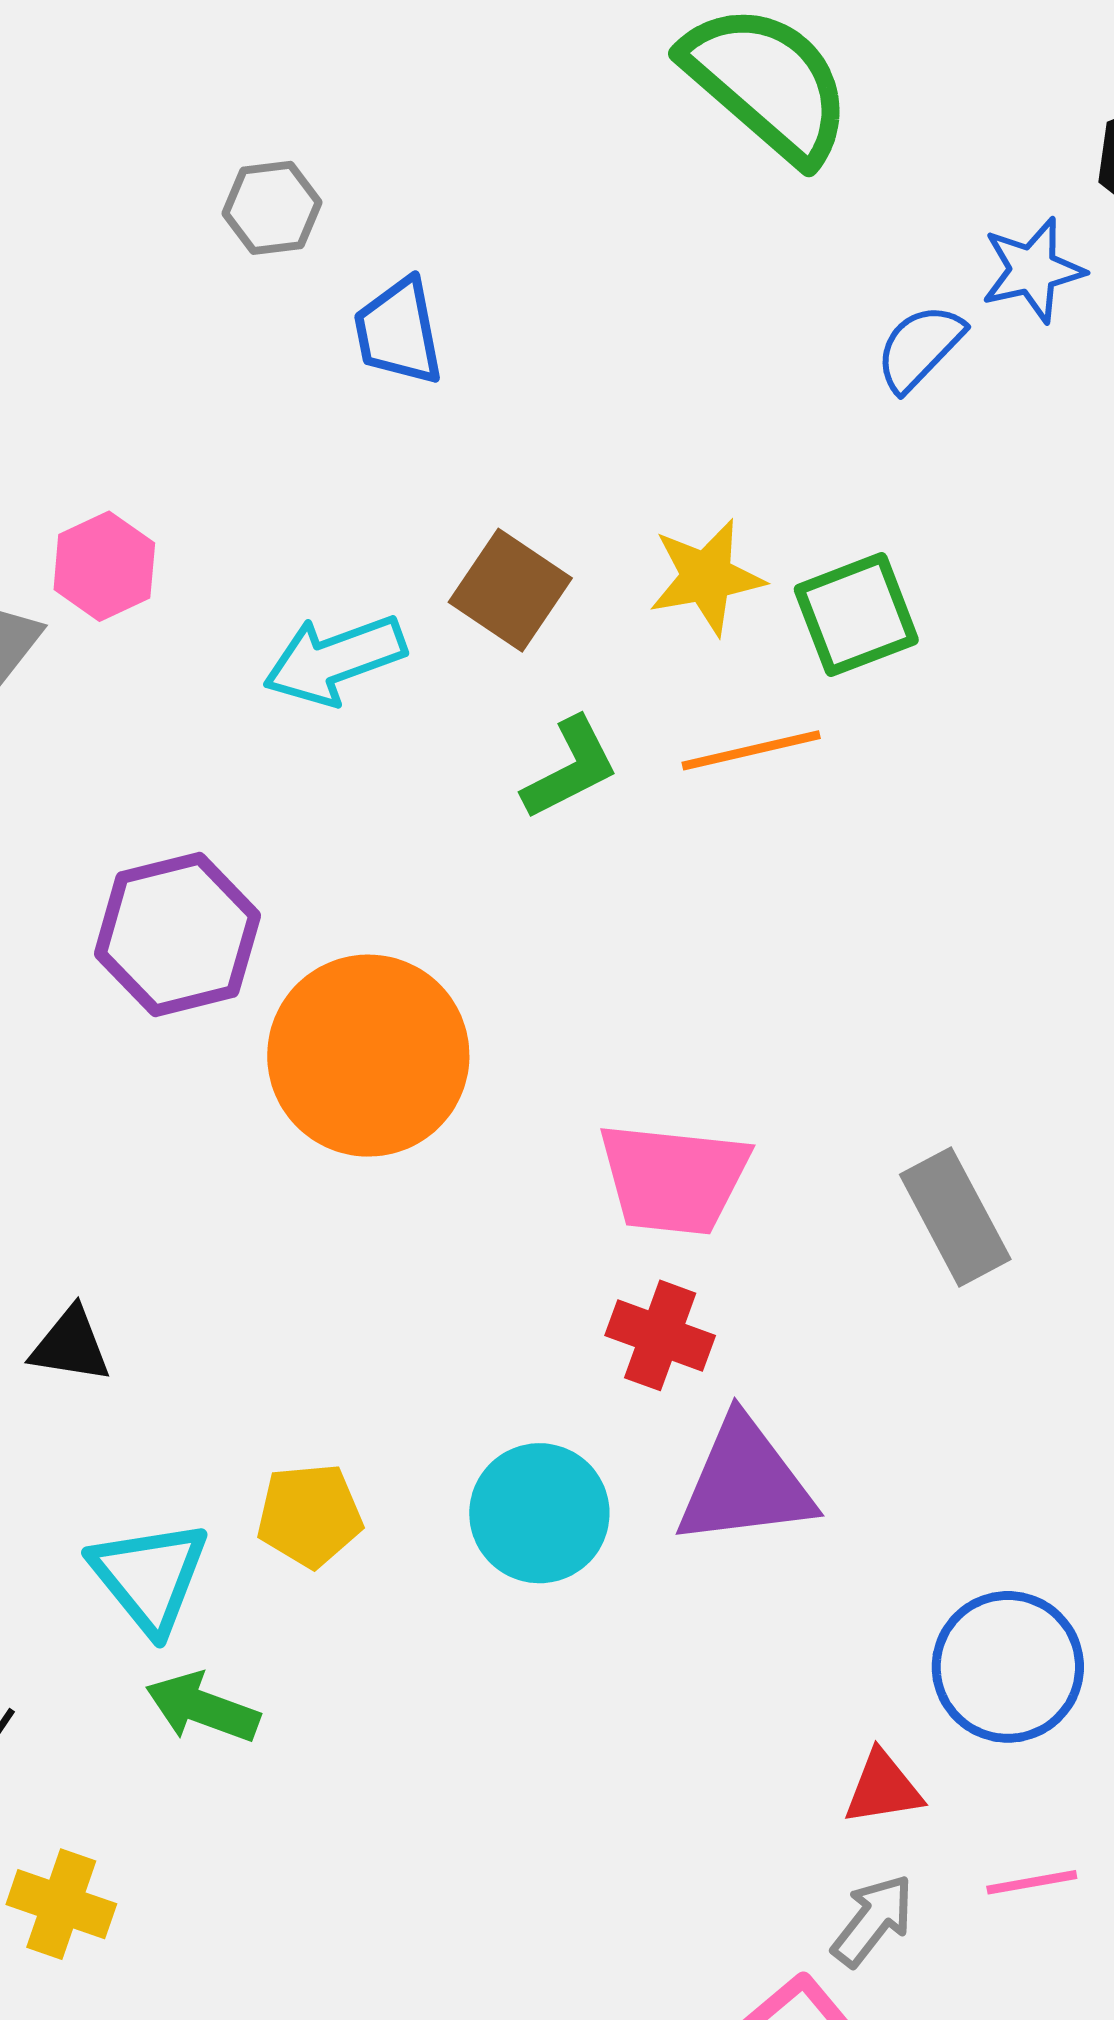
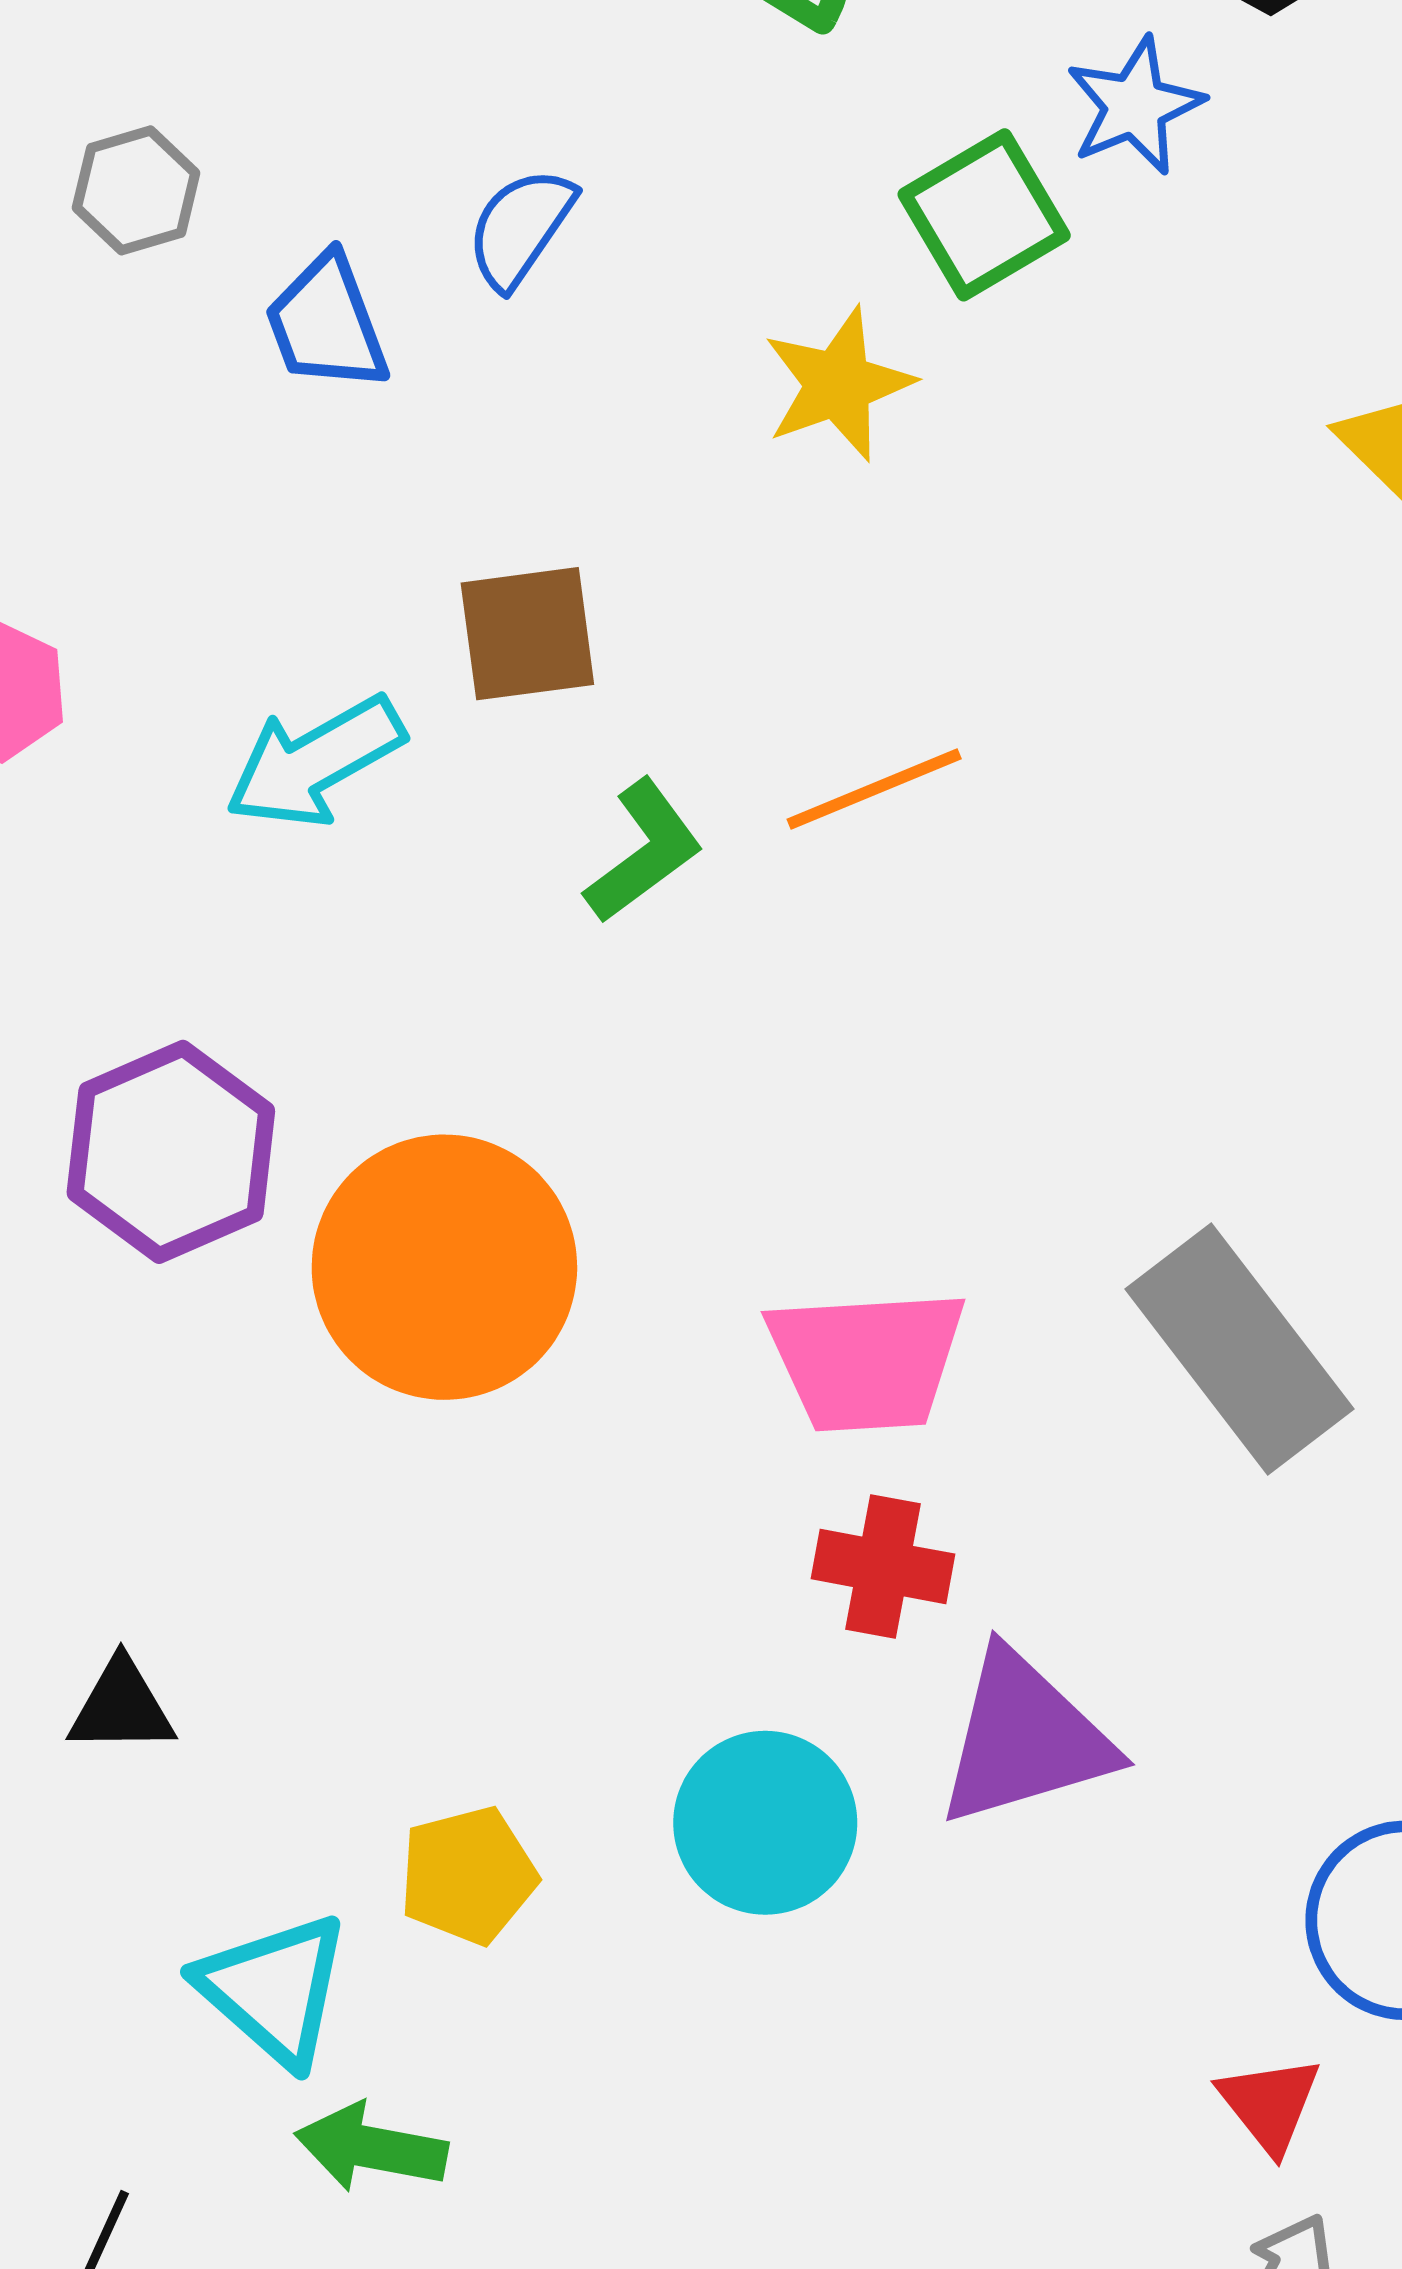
blue semicircle: (920, 348) -> (520, 228), moved
yellow star: (707, 577) -> (838, 384), moved
brown square: (510, 590) -> (527, 634), turned -32
green square: (856, 615) -> (984, 215), moved
gray rectangle: (955, 1217) -> (1239, 1349), size x1.4
red triangle: (883, 1788) -> (1270, 2104), turned -50

